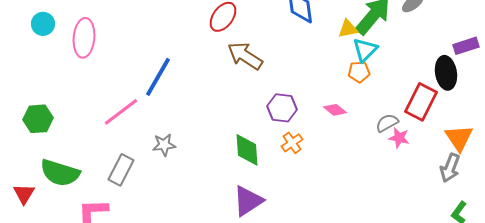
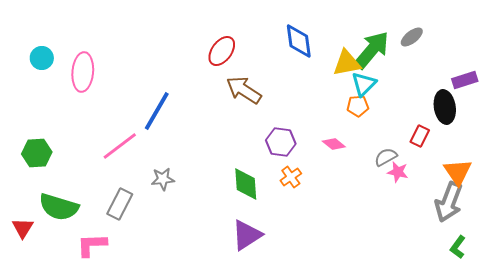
yellow triangle: (348, 29) -> (347, 63), size x1.4
red rectangle: (421, 102) -> (420, 136), size x0.6
gray arrow: (450, 168) -> (449, 202), size x1.4

